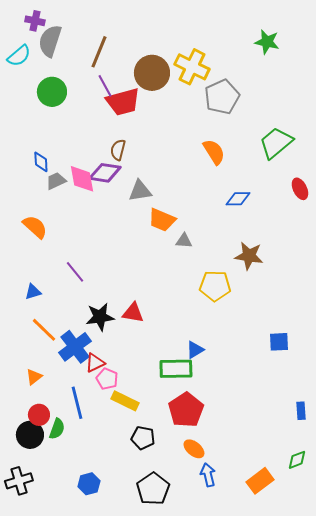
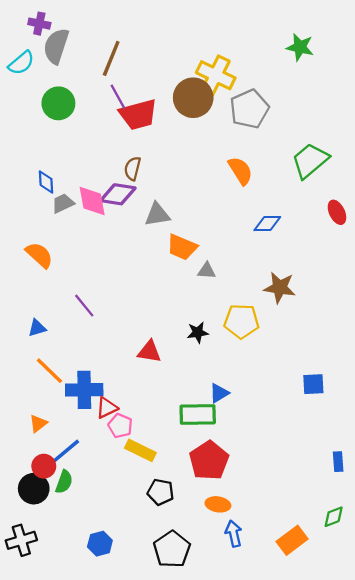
brown circle: (152, 73) -> (193, 98), moved
black star: (100, 317) -> (198, 332), moved, size x0.7
blue cross: (75, 347) -> (84, 390), turned 36
blue line: (77, 403) -> (64, 453), moved, turned 64
orange ellipse: (194, 449) -> (218, 504), turned -30

